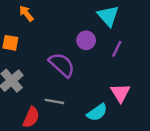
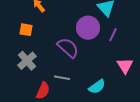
purple circle: (86, 40) -> (88, 28), size x1.5
pink triangle: (120, 93) -> (125, 66), moved

